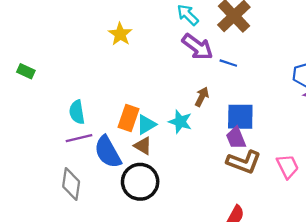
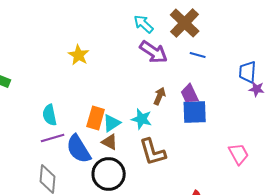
yellow star: (120, 34) -> (79, 55), moved
blue line: (228, 63) -> (198, 55), moved
purple trapezoid: (236, 138) -> (190, 94), moved
brown L-shape: (244, 162) -> (153, 152), moved, turned 56

